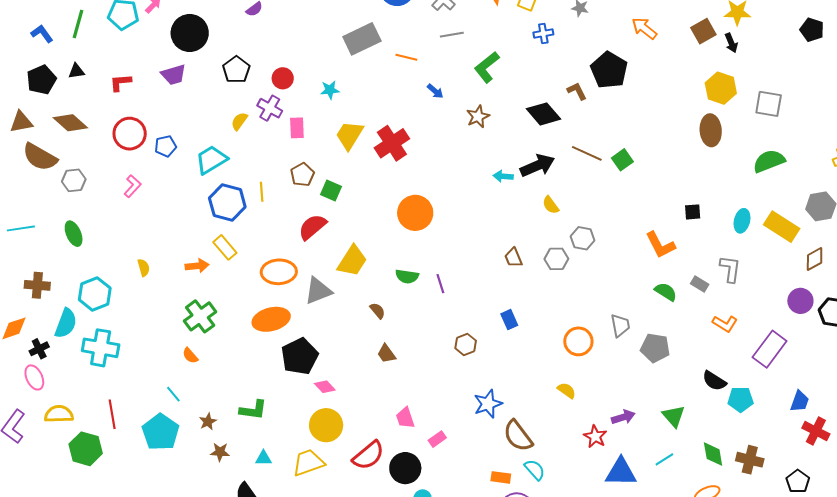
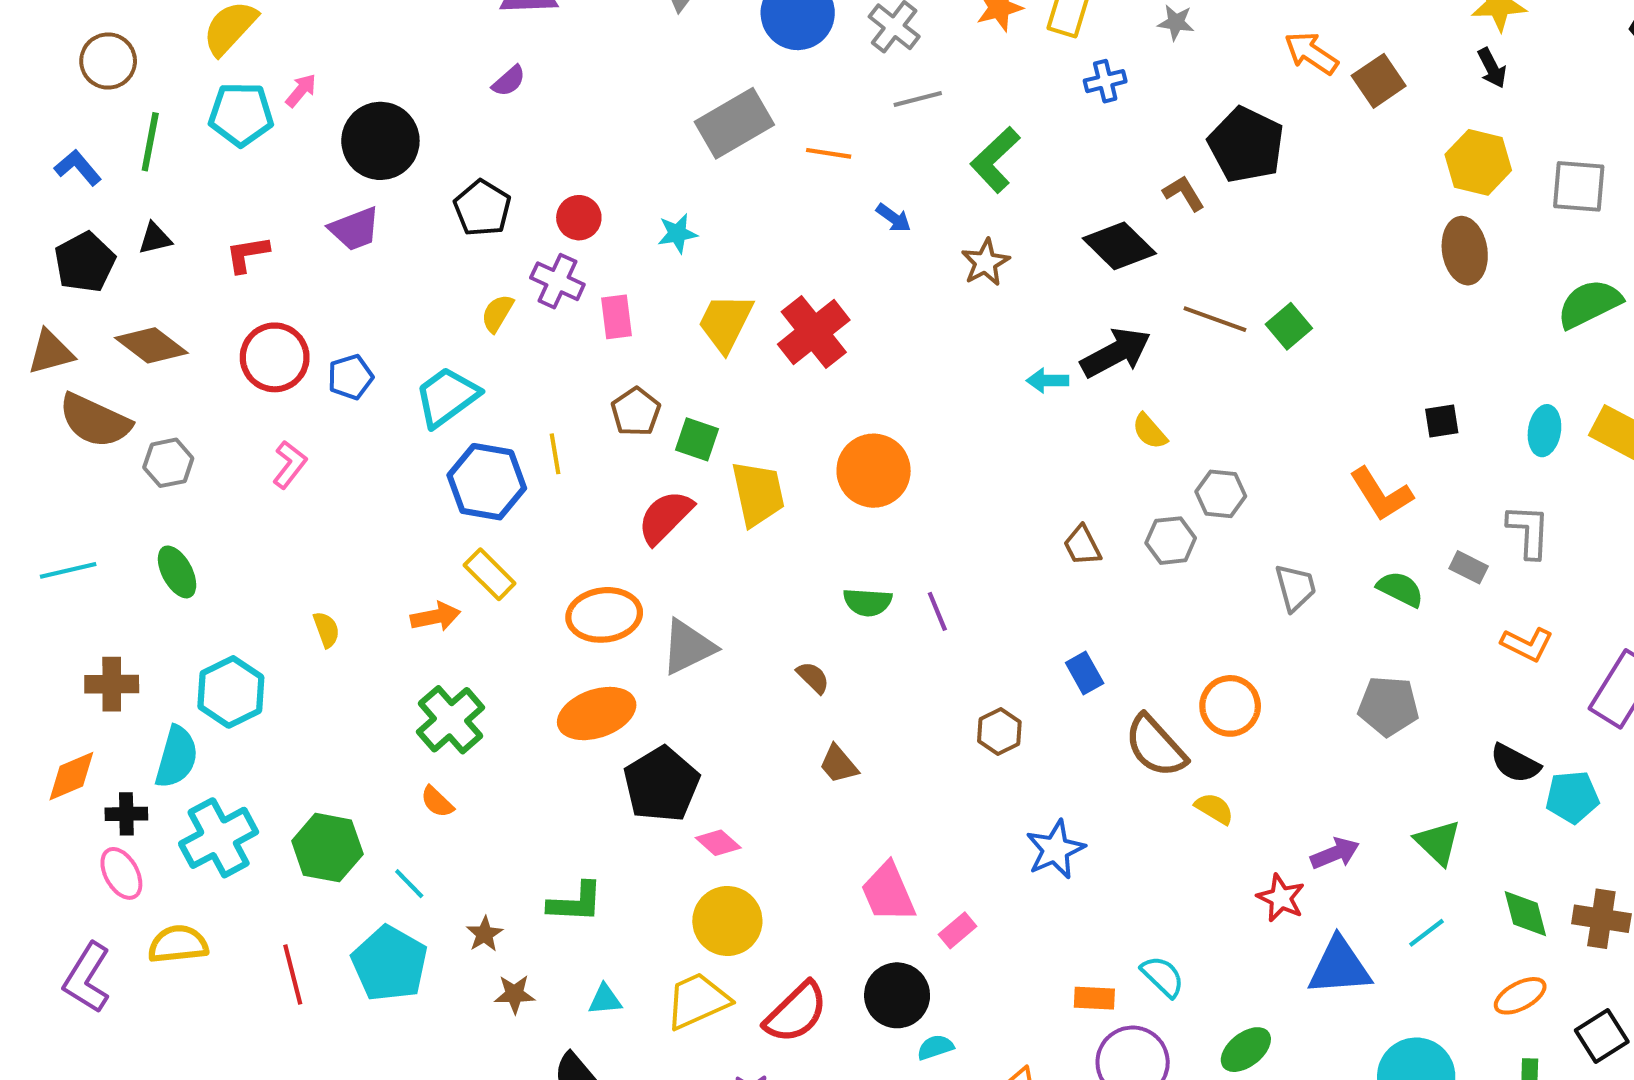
brown square: (703, 31) -> (1379, 81), moved
yellow trapezoid: (352, 261) -> (758, 494), moved, turned -40
gray trapezoid: (620, 325) -> (1295, 588), moved
cyan cross: (101, 348) -> (219, 838), moved, turned -33
black cross: (39, 349) -> (126, 814), turned 30
red line: (112, 414) -> (293, 975), moved
pink trapezoid: (405, 418) -> (888, 892), size x1.4
brown semicircle: (518, 436) -> (1156, 746), moved
green hexagon: (86, 449) -> (327, 848), moved
red semicircle: (368, 455) -> (796, 1012), moved

